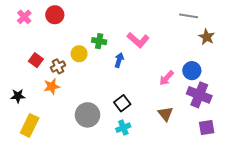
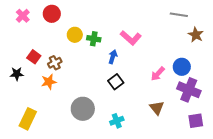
yellow circle: (79, 54) -> (75, 35), moved
black star: (18, 96) -> (17, 74), moved
black square: (122, 103) -> (116, 82), moved

